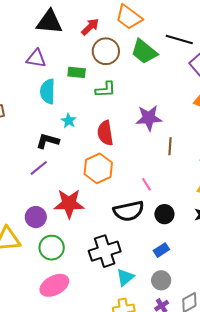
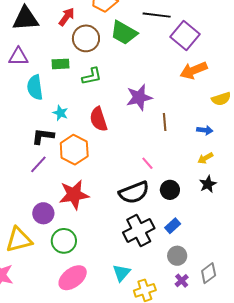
orange hexagon: (98, 168) -> (74, 150), moved
black cross: (105, 251) -> (139, 230), moved
cyan triangle: (125, 277) -> (121, 273), moved

